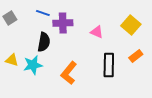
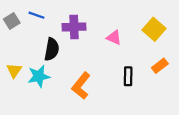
blue line: (43, 13) -> (36, 15), moved
yellow triangle: (12, 60) -> (14, 70), turned 48
black rectangle: (109, 65) -> (128, 76), size x0.7

